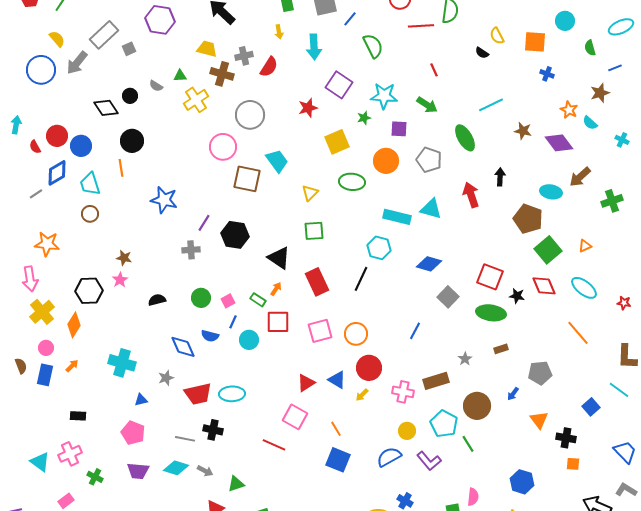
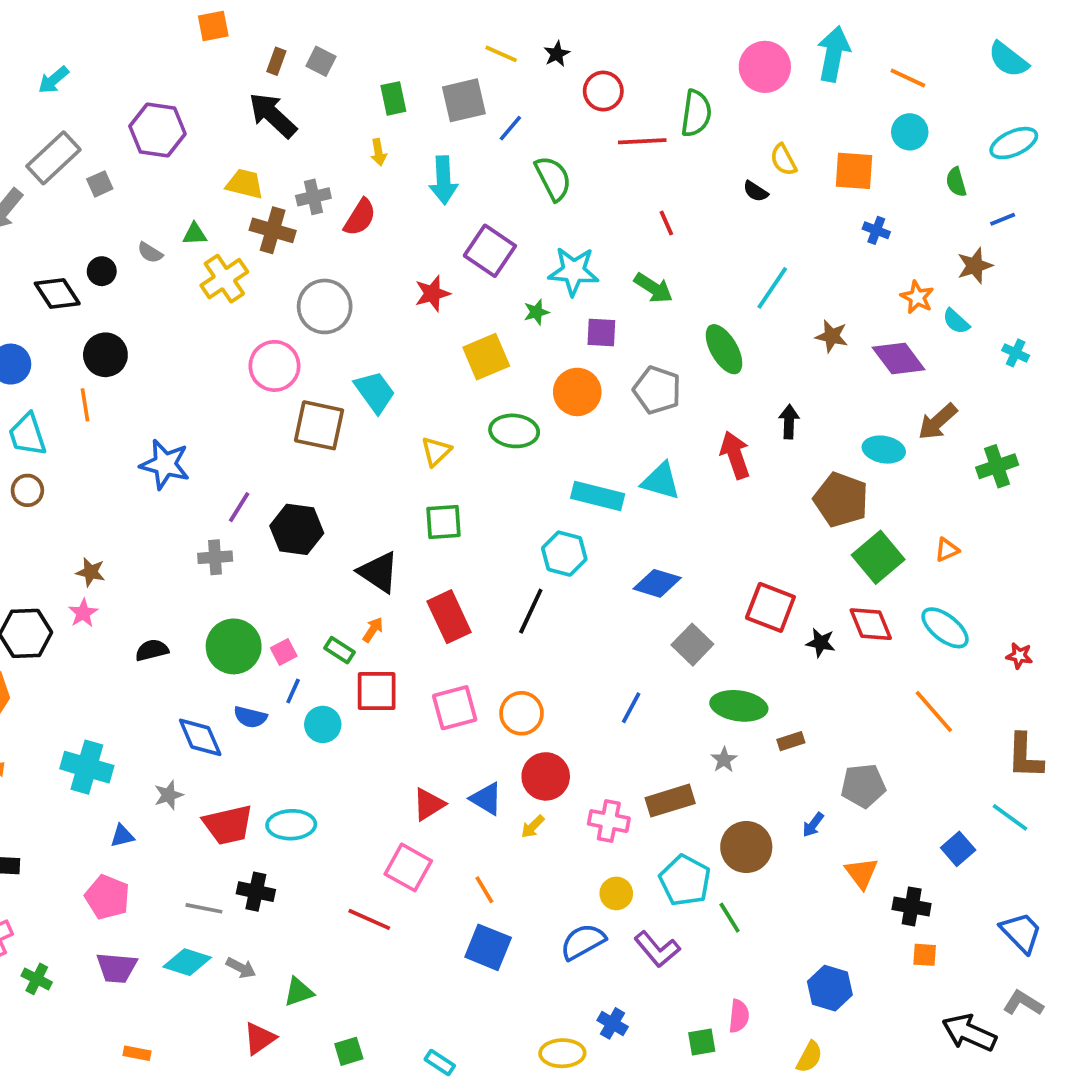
cyan line: (491, 105) -> (772, 288), turned -30
green circle: (201, 298) -> (234, 646), size x1.5
green ellipse: (491, 313) -> (739, 706), moved

